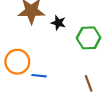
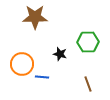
black star: (58, 23) -> (60, 54), moved

